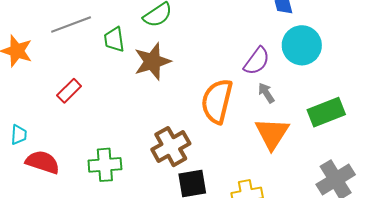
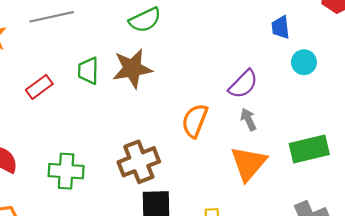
green trapezoid: (114, 40) -> (88, 71), moved
cyan circle: (302, 45) -> (304, 62), moved, size x0.6
orange semicircle: (217, 101) -> (195, 121), size x0.7

